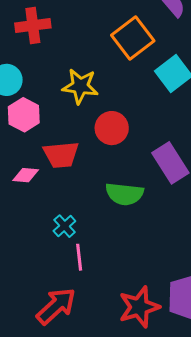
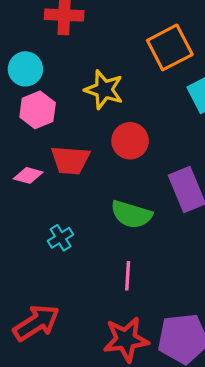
pink line: (79, 257) -> (128, 276), moved

